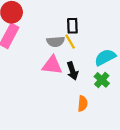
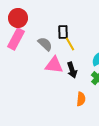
black rectangle: (72, 26) -> (63, 32), moved
gray semicircle: (56, 42) -> (45, 44), moved, turned -133

